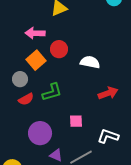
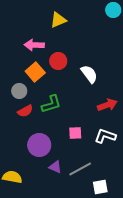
white semicircle: (90, 62) -> (89, 74), turned 42
white L-shape: (108, 136) -> (105, 136), moved

